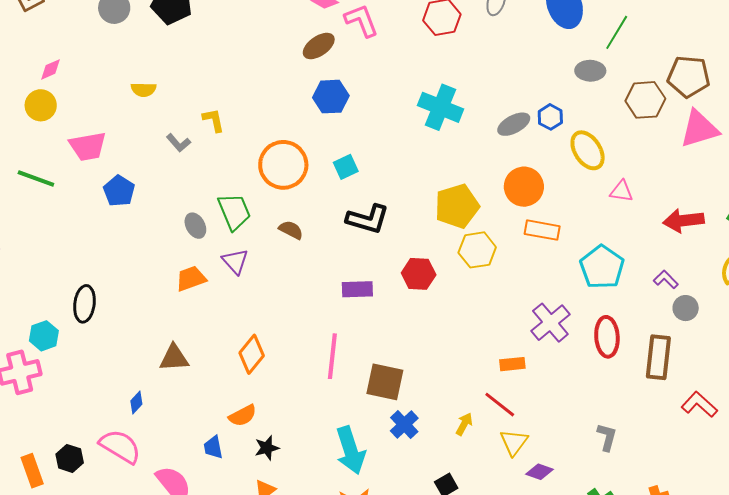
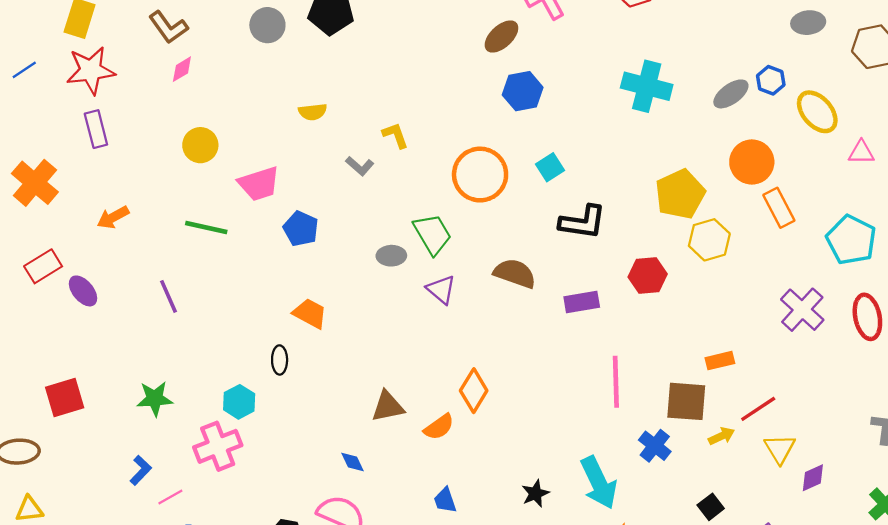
pink diamond: (51, 69) -> (182, 69), moved
gray ellipse: (195, 226) -> (391, 256), turned -55
brown semicircle: (291, 230) -> (515, 273), moved, size x1.5
orange rectangle: (542, 230) -> (779, 208), turned 60
orange trapezoid: (191, 279) -> (310, 313), moved, turned 56
black ellipse: (84, 304) -> (280, 360), size x0.7
pink line: (332, 356) -> (616, 382), moved
orange rectangle: (512, 364) -> (720, 361), moved
brown square: (385, 382) -> (686, 401), moved
blue diamond: (136, 402) -> (353, 462), turned -60
red line: (500, 405) -> (758, 409), turned -64
orange semicircle: (243, 416) -> (439, 427), moved
yellow arrow: (464, 424) -> (721, 436), turned 45
black star: (267, 448) -> (535, 493), moved
purple diamond: (539, 472) -> (813, 478), turned -36

